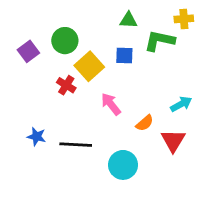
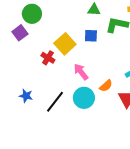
green circle: (65, 41) -> (32, 14), moved
black line: (76, 145) -> (55, 102), turned -55
cyan circle: (123, 165) -> (84, 98), moved

